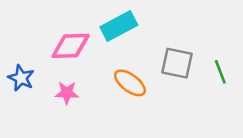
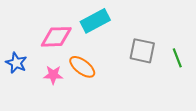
orange ellipse: (130, 83) -> (82, 67), moved

